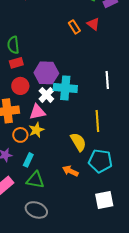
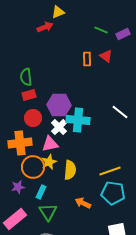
orange rectangle: (74, 27) -> (87, 59), turned 32
white line: (107, 80) -> (120, 112), turned -48
yellow line: (97, 121) -> (110, 171), moved, turned 75
orange circle: (20, 135) -> (33, 167), size x1.5
yellow semicircle: (78, 142) -> (70, 170), moved, turned 36
green triangle: (35, 180) -> (48, 212), turned 48

